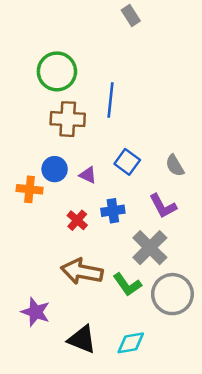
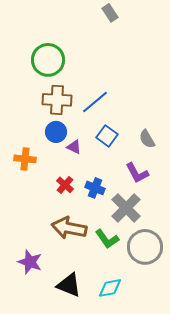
blue line: (111, 100) -> (95, 102), moved, turned 44
blue circle: (55, 169) -> (56, 132), moved
blue cross: (113, 211) -> (95, 188), moved, turned 30

